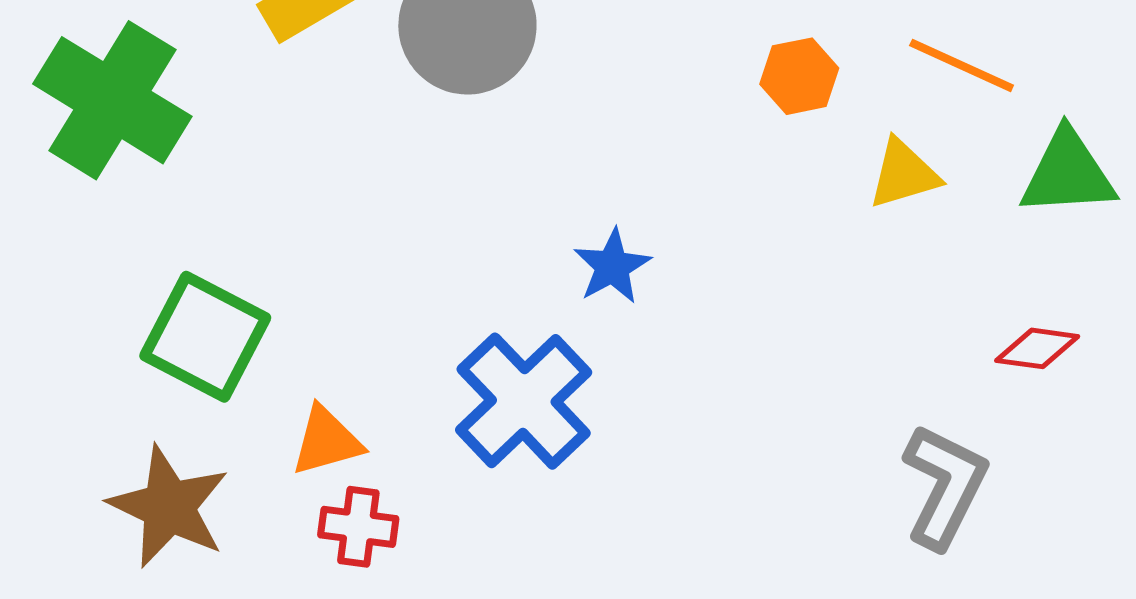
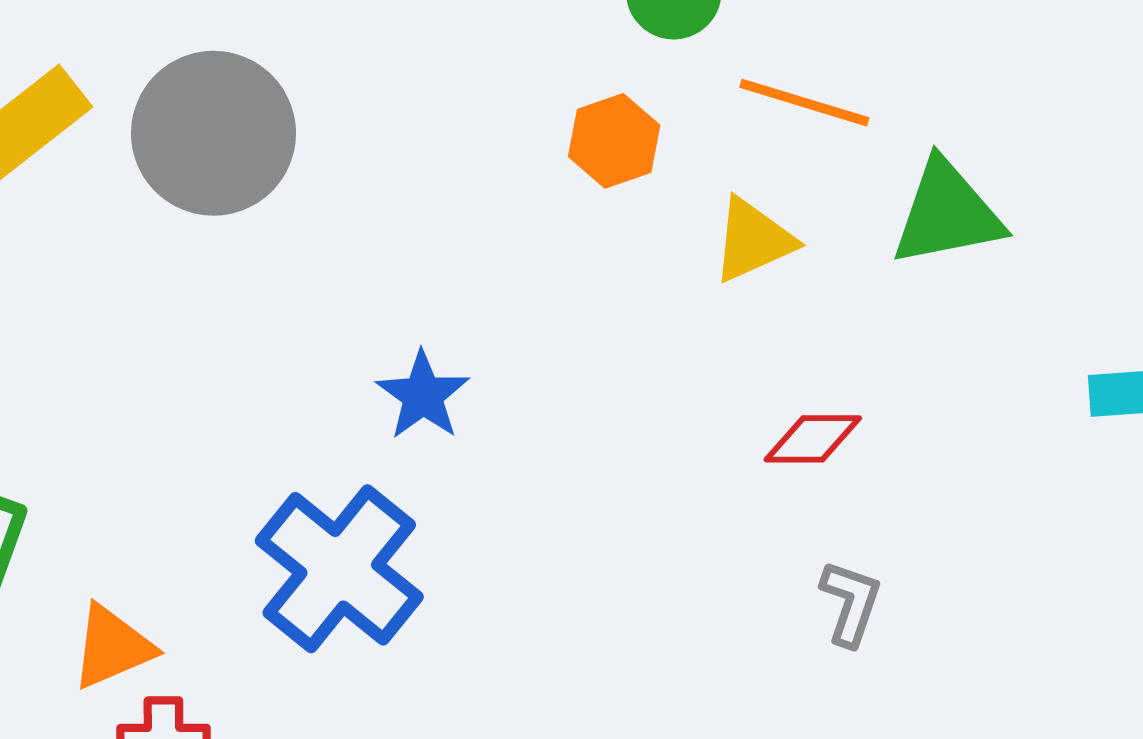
red diamond: (1037, 348) -> (813, 439), moved
gray L-shape: (945, 486) -> (851, 603), size x0.6

